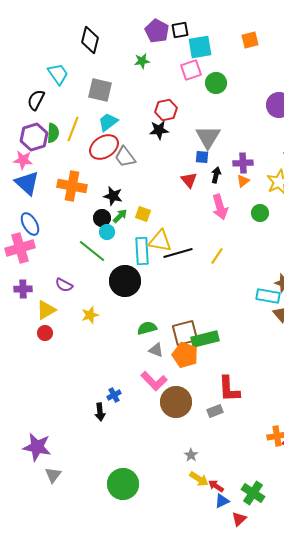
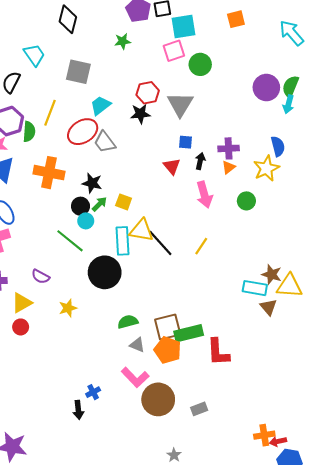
cyan trapezoid: (108, 122) -> (100, 105), moved
green semicircle: (53, 133) -> (29, 132), moved
gray triangle: (208, 137) -> (180, 104), moved
black line: (178, 253) -> (160, 243), turned 64
red L-shape: (229, 389) -> (218, 352), moved

